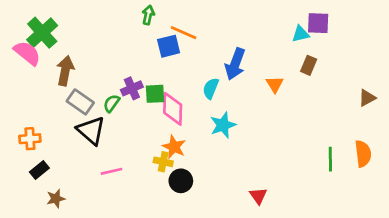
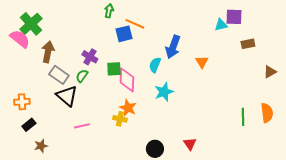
brown rectangle: (309, 65) -> (248, 44), moved, turned 56
purple cross: (132, 88) -> (90, 57), moved, turned -35
black circle: (181, 181) -> (155, 149), moved

